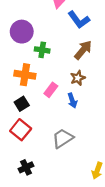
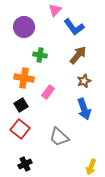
purple circle: (22, 32) -> (24, 27), moved
brown star: (78, 78) -> (84, 81), moved
blue arrow: (72, 101) -> (84, 109), moved, size x1.5
gray trapezoid: (63, 138) -> (59, 137), turned -105

